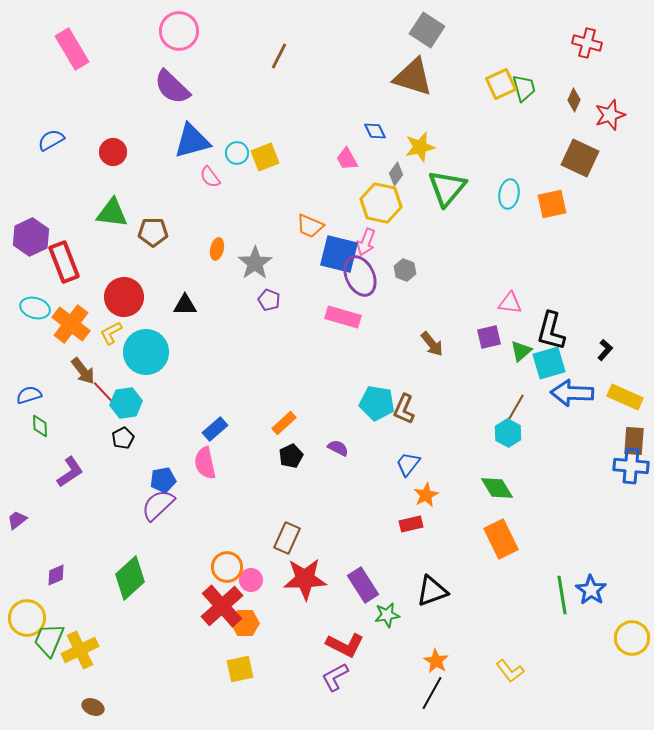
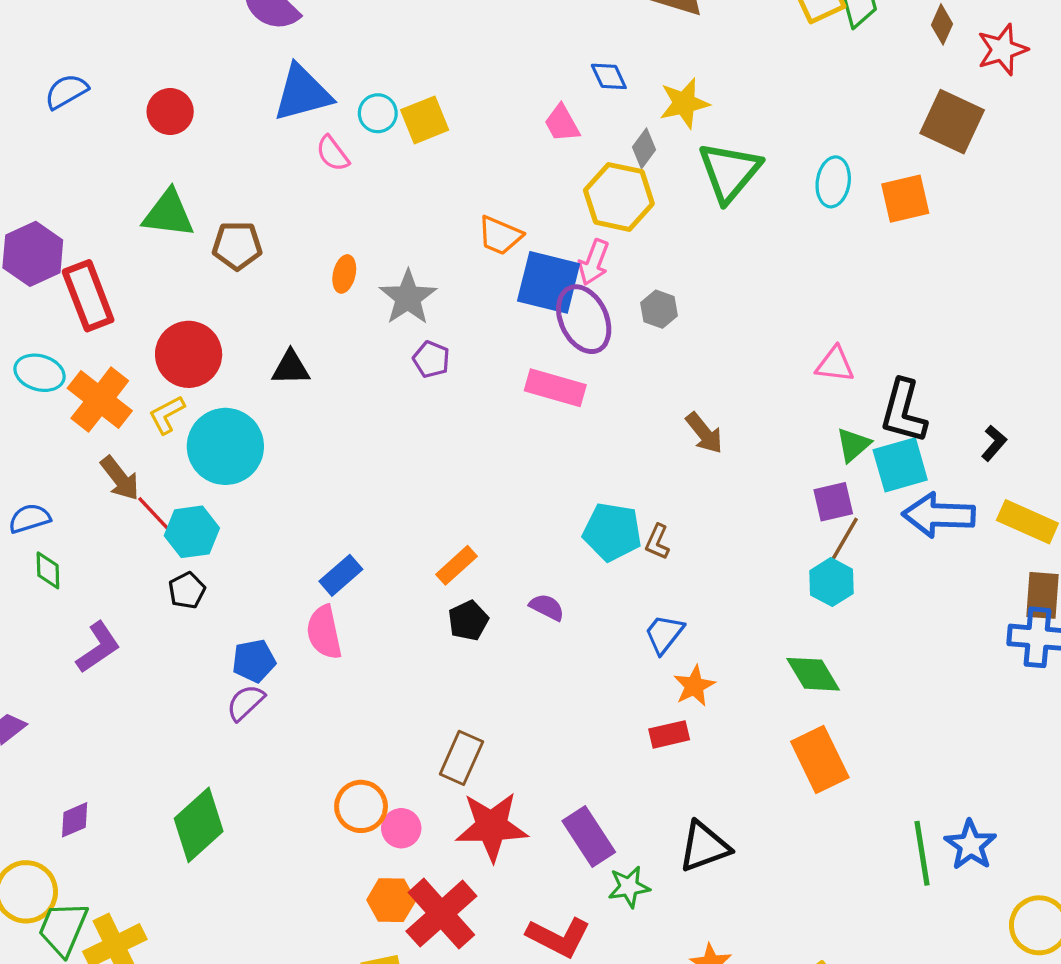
purple square: (489, 337) -> (833, 502), moved
brown L-shape: (404, 409) -> (657, 542), size x0.7
purple semicircle: (158, 505) -> (245, 703), size x0.7
red cross: (222, 606) -> (441, 914), moved

